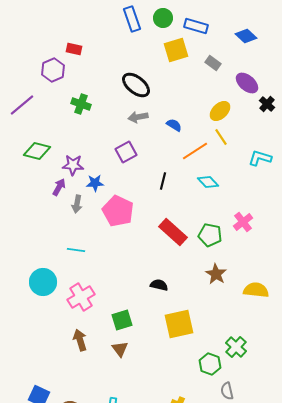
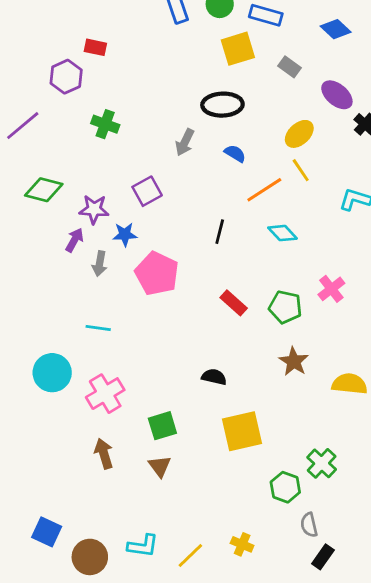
black ellipse: (136, 85) -> (222, 105), moved, turned -40
gray arrow: (138, 117) -> (185, 142), turned -54
purple square: (126, 152) -> (147, 191), moved
red rectangle: (173, 232) -> (234, 303), size x0.7

